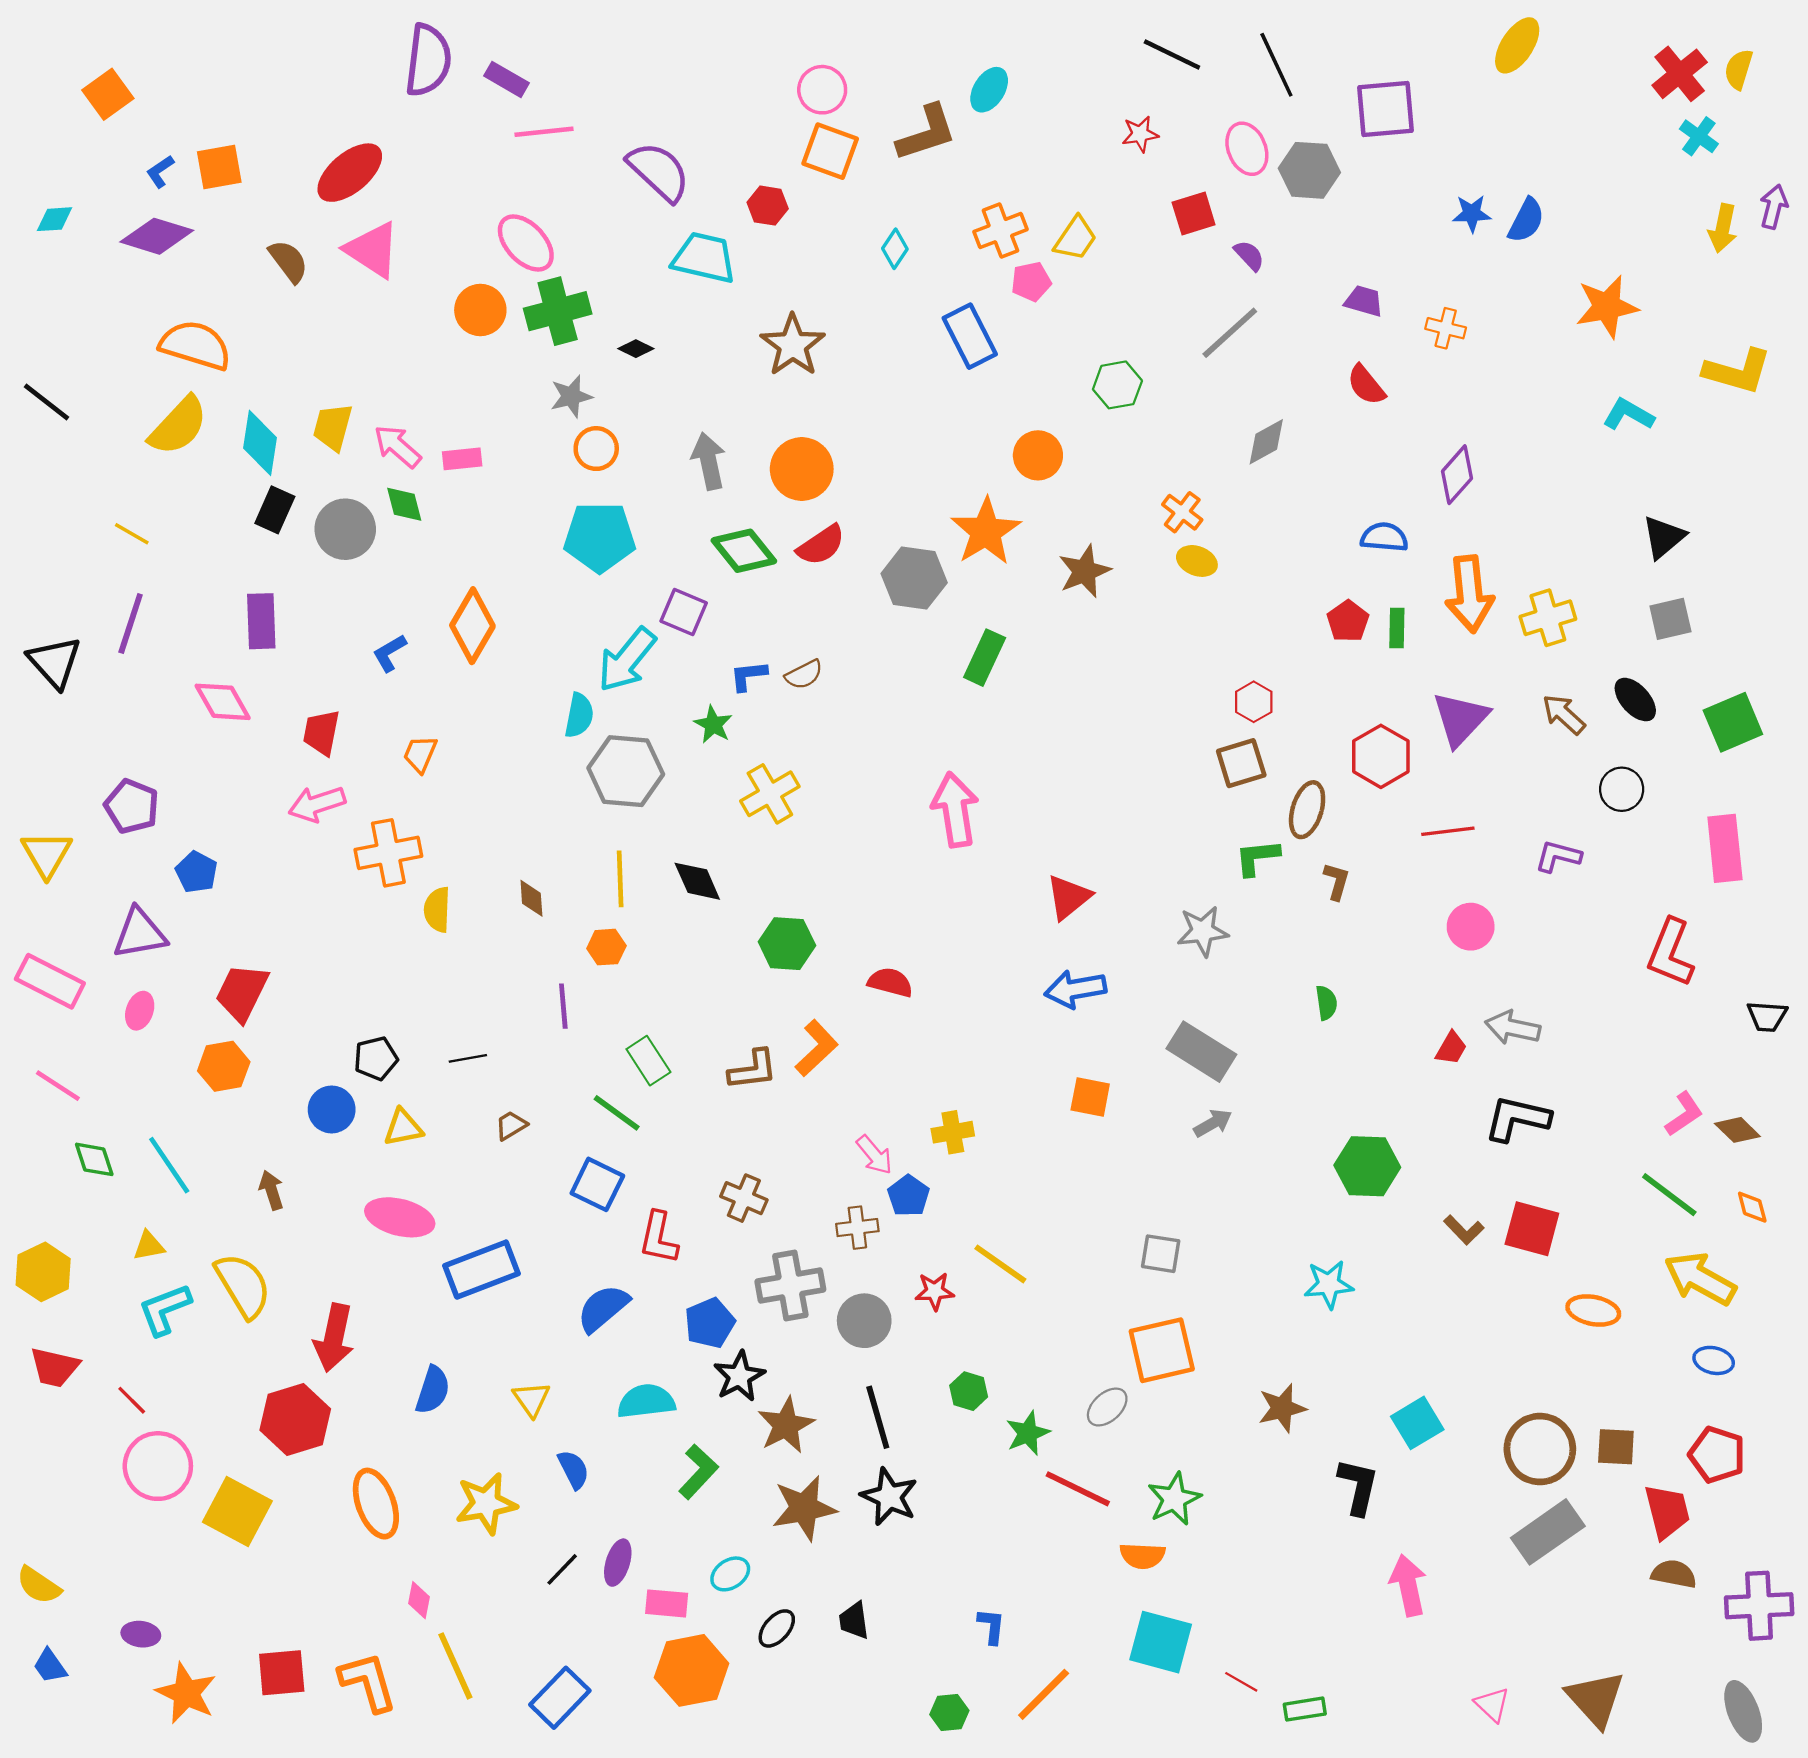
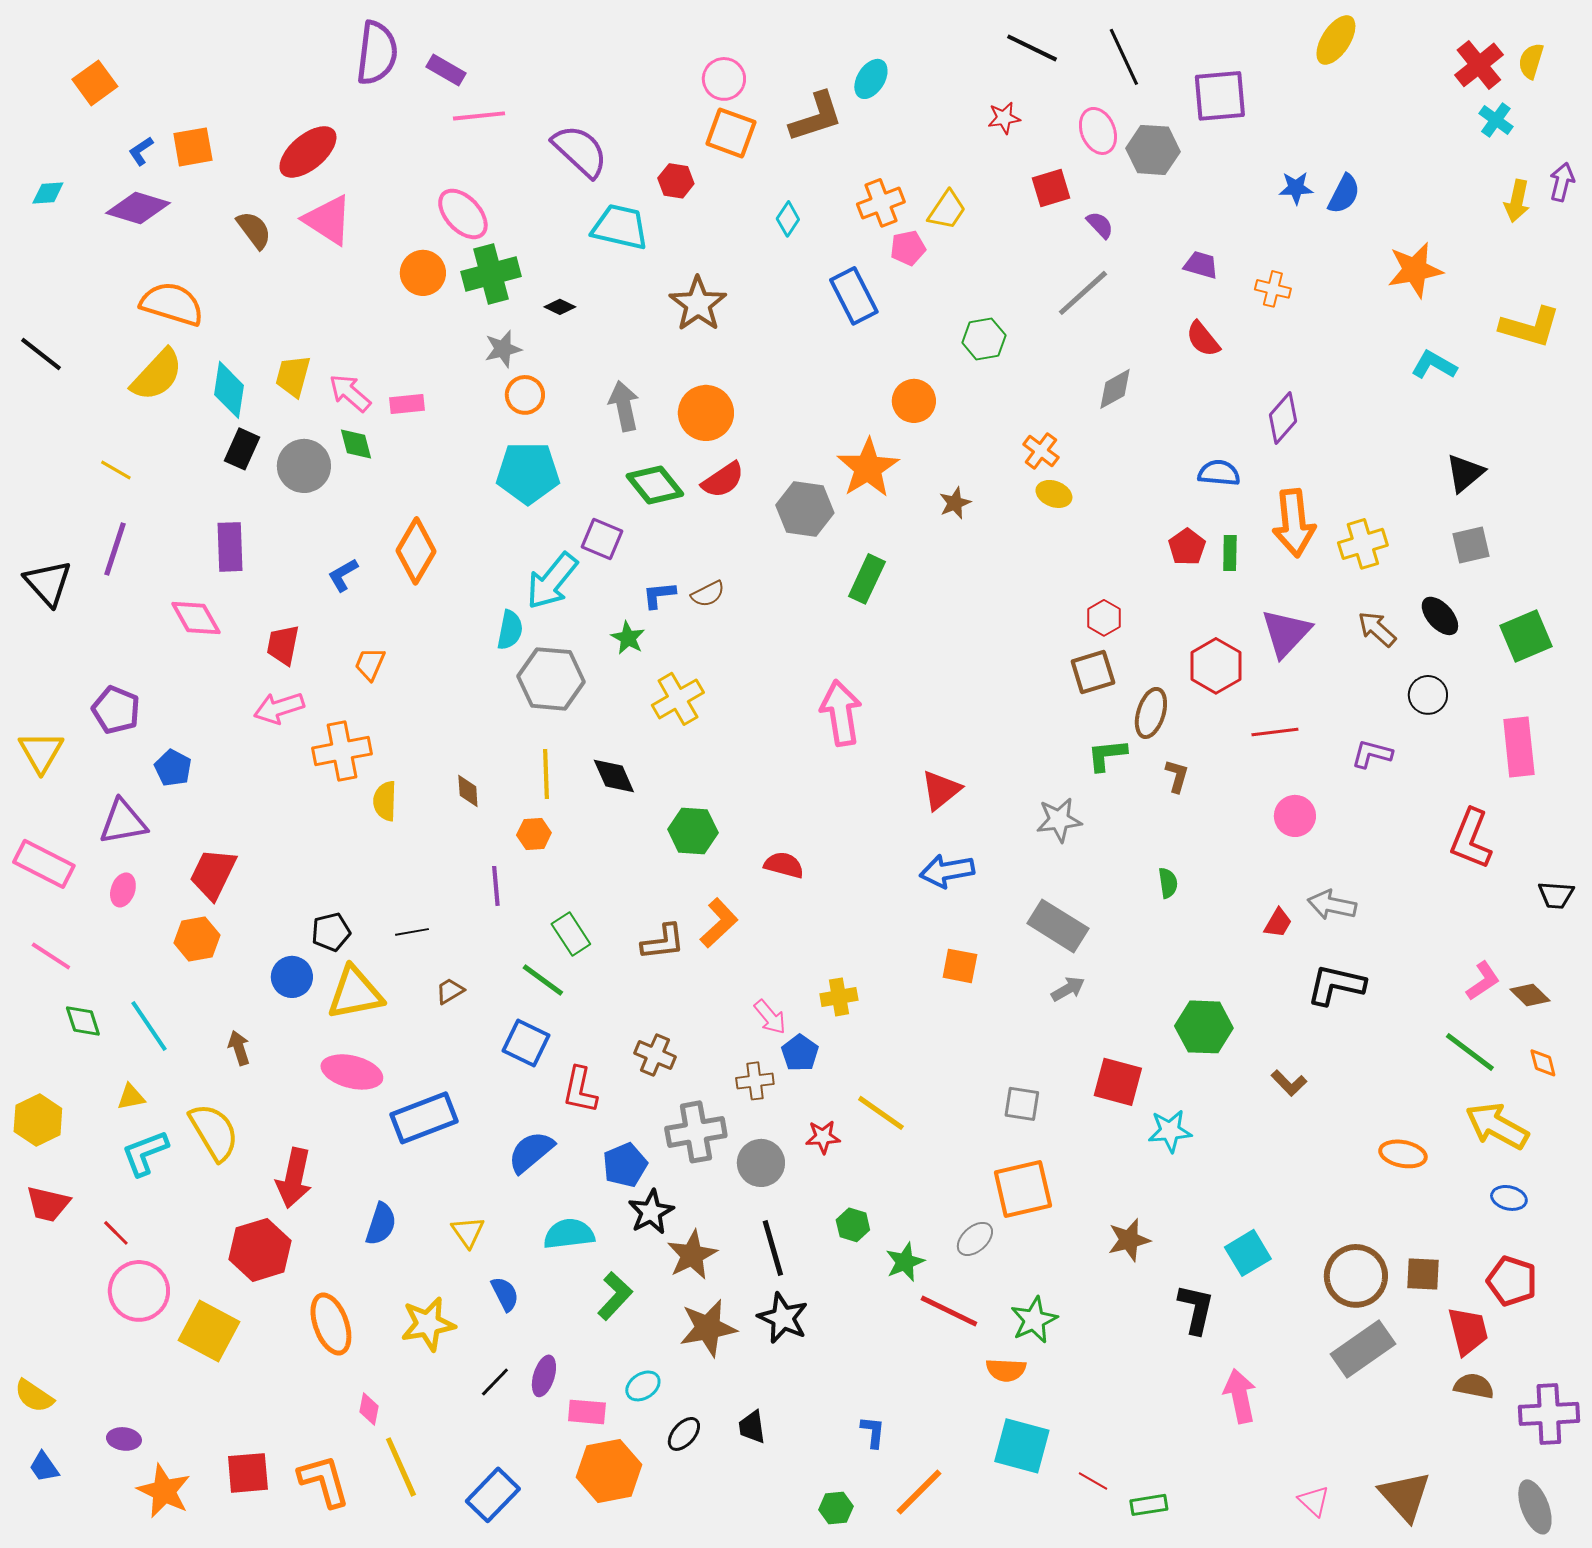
brown star: (1085, 571) -> (955, 503), size x0.7
yellow triangle: (403, 1128) -> (355, 993), size x1.6
red square: (1532, 1229) -> (1118, 1082), moved

